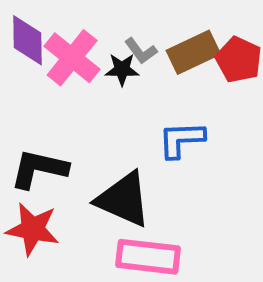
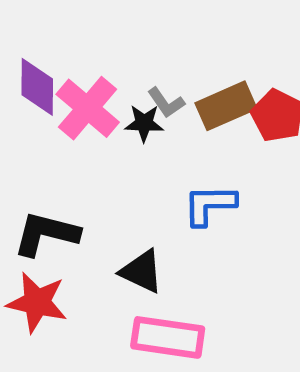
black triangle: (123, 199) -> (142, 271), size x0.7

